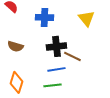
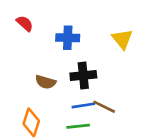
brown semicircle: (15, 46) -> (46, 82), moved
brown line: (72, 56) -> (104, 107), moved

